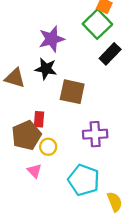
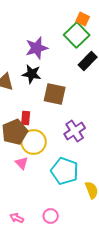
purple cross: (95, 134) -> (75, 131), turned -30
yellow circle: (48, 147) -> (34, 142), size x1.6

